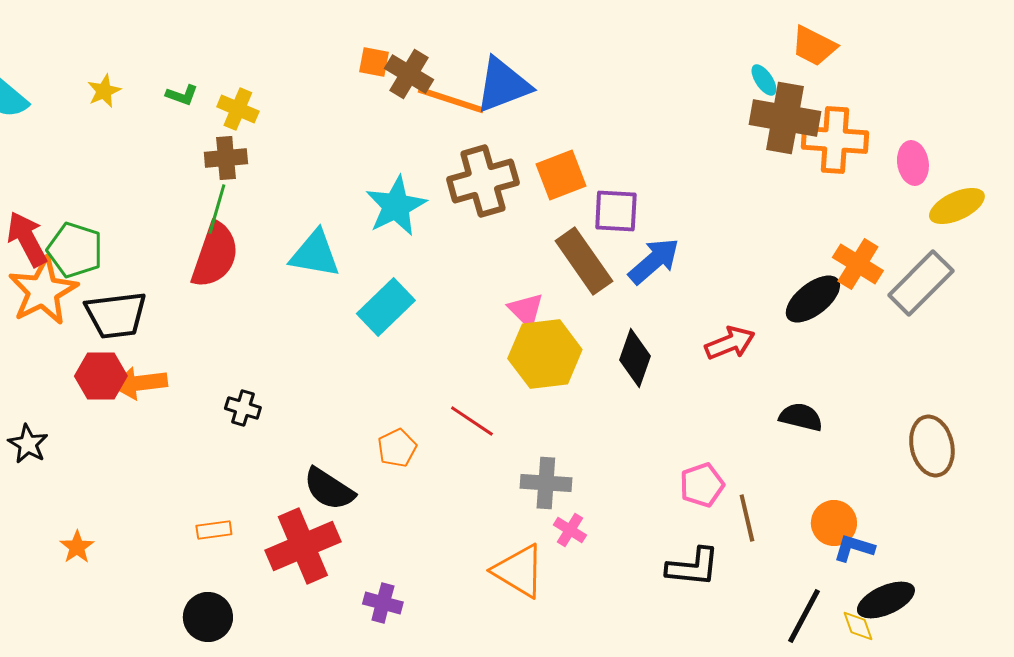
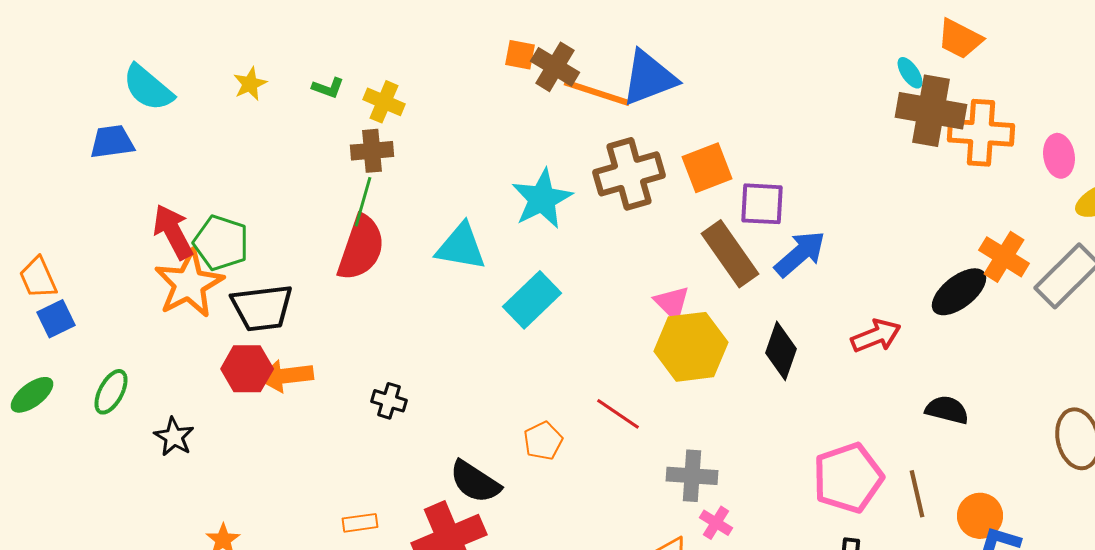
pink pentagon: (702, 485) -> (848, 478), size x1.6
brown line: (747, 518) -> (917, 494), moved

